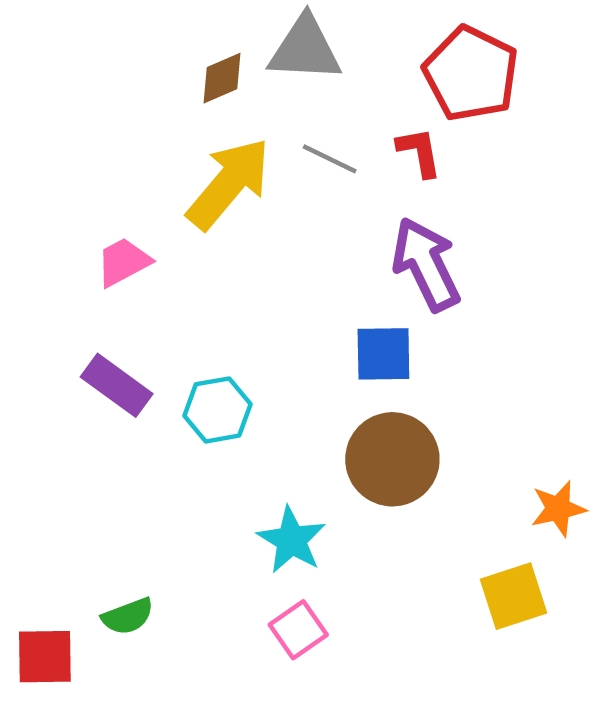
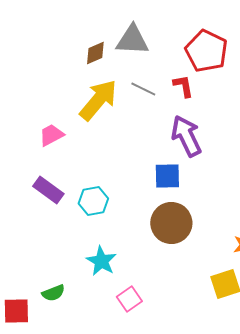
cyan star: (291, 540) -> (101, 261), moved

